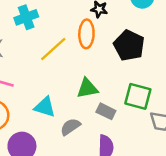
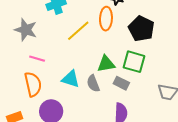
green square: (138, 96) -> (134, 62), moved
gray semicircle: (70, 127) -> (93, 83), moved, turned -78

